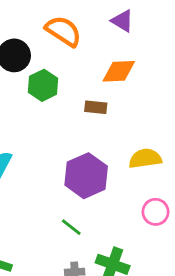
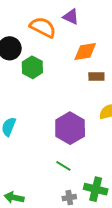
purple triangle: (122, 21) -> (71, 17), moved
brown rectangle: (96, 107) -> (96, 77), moved

